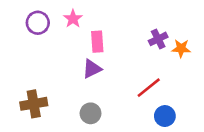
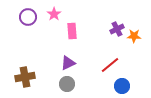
purple triangle: (92, 69) -> (68, 63), moved

